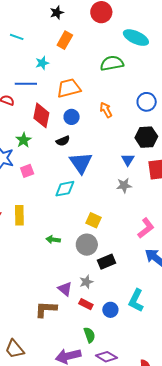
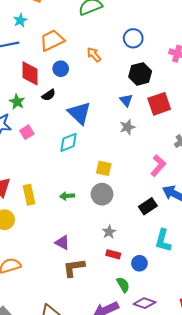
black semicircle: (63, 141) -> (49, 95), moved
yellow rectangle: (19, 215) -> (29, 195), moved
black rectangle: (106, 262) -> (148, 206), moved
purple triangle: (65, 289) -> (62, 242), moved
blue circle: (110, 310) -> (139, 263), moved

